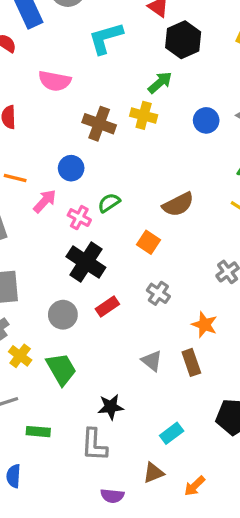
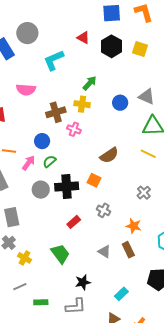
black hexagon: (183, 40) -> (111, 46), moved
brown cross: (99, 124) -> (56, 112), turned -30
green semicircle: (109, 203) -> (49, 161), moved
pink cross: (79, 218) -> (74, 129), moved
black cross: (86, 262) -> (67, 187), moved, turned -30
gray circle: (63, 315) -> (41, 190), moved
green trapezoid: (61, 369) -> (60, 254), moved
gray L-shape: (94, 445) -> (76, 306), turned -90

